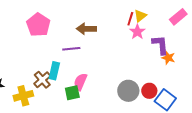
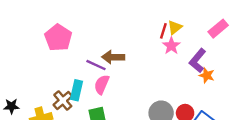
brown arrow: (86, 29) -> (113, 57), moved
purple L-shape: (160, 45) -> (198, 61), turned -135
purple line: (71, 49) -> (96, 65), turned 30
pink semicircle: (80, 82) -> (102, 85), moved

